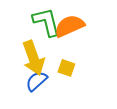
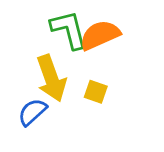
blue semicircle: (36, 81) -> (32, 112), moved

